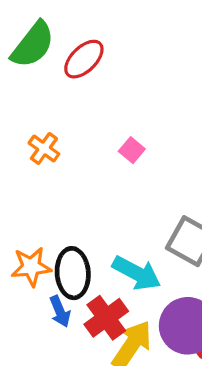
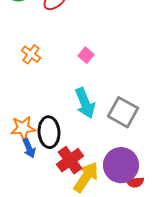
cyan arrow: (137, 273) -> (85, 103), moved, turned 40
blue arrow: (60, 311) -> (29, 148), moved

